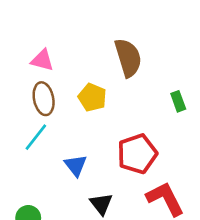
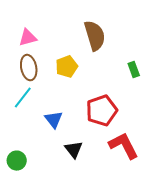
pink triangle: (42, 60) -> (28, 38), turned -30
yellow pentagon: (92, 97) -> (67, 67), turned 30

